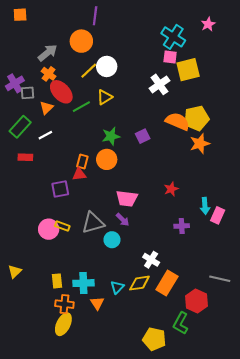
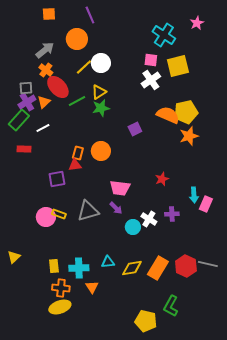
orange square: (20, 15) -> (49, 14), moved
purple line: (95, 16) -> (90, 15), turned -30
pink square: (170, 57) -> (151, 60), moved
purple cross: (15, 83) -> (27, 102), moved
green star: (111, 136) -> (101, 108), moved
cyan circle: (112, 240) -> (133, 227), moved
white cross: (151, 260) -> (149, 219), moved
cyan triangle: (117, 287) -> (108, 262), moved, turned 40
red hexagon: (196, 301) -> (186, 266), moved
yellow ellipse: (63, 324) -> (60, 307), turned 45

